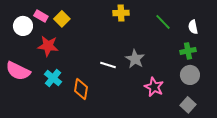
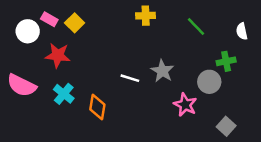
white semicircle: (193, 27) -> (242, 31), moved
gray circle: (190, 75) -> (209, 82), moved

